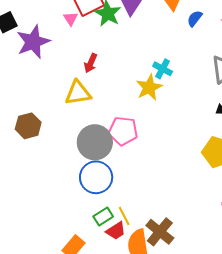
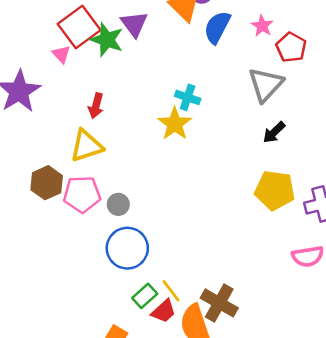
blue semicircle: (195, 19) -> (217, 27), size x1.5
brown hexagon: (28, 126) -> (47, 183), moved
pink pentagon: (123, 131) -> (82, 194), moved
gray circle: (95, 142) -> (118, 204), size x0.5

